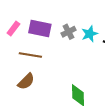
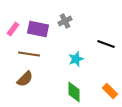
gray cross: (68, 32) -> (65, 21), moved
cyan star: (90, 34) -> (76, 59), moved

